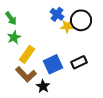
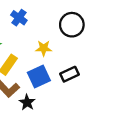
blue cross: (57, 14) -> (19, 18), moved
yellow star: (67, 26) -> (44, 48), moved

